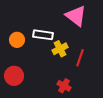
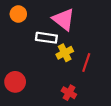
pink triangle: (76, 16) -> (64, 19), moved
orange circle: (17, 40) -> (18, 14), moved

